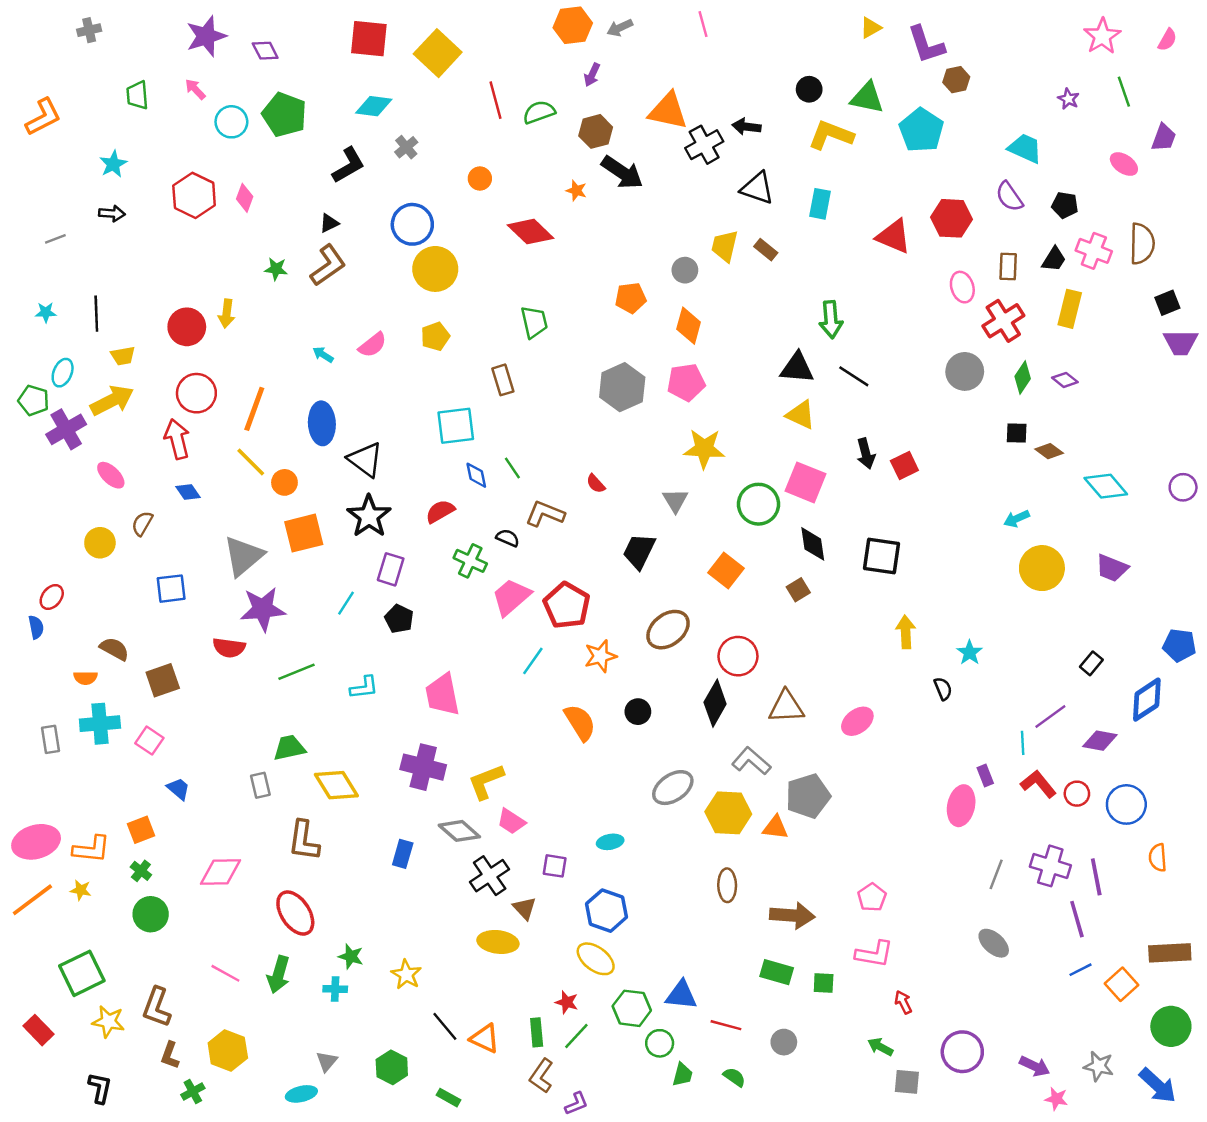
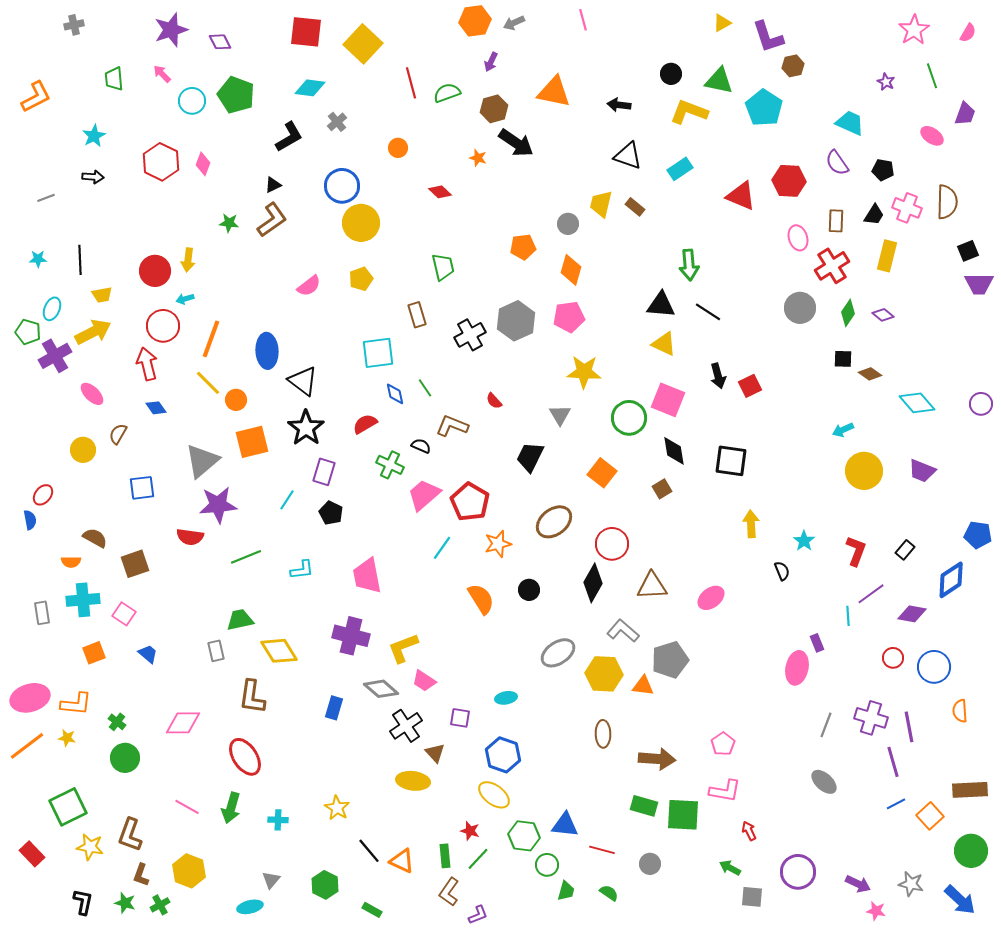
black cross: (704, 145) -> (470, 335), moved
cyan rectangle: (820, 204) -> (680, 169), turned 45
red diamond: (531, 232) -> (440, 192), size x0.6
cyan arrow: (323, 355) -> (185, 299), moved, turned -48
red L-shape: (1038, 784) -> (856, 551), moved, turned 60
orange square: (141, 830) -> (94, 653), moved
green star: (351, 956) -> (125, 903), moved
green square: (824, 983) -> (683, 815), size x1.8

